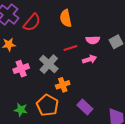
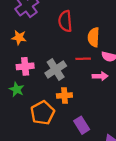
orange semicircle: (66, 18) -> (94, 37), moved
red semicircle: (32, 22) -> (65, 21), moved, turned 120
green star: (21, 110) -> (17, 89), moved

